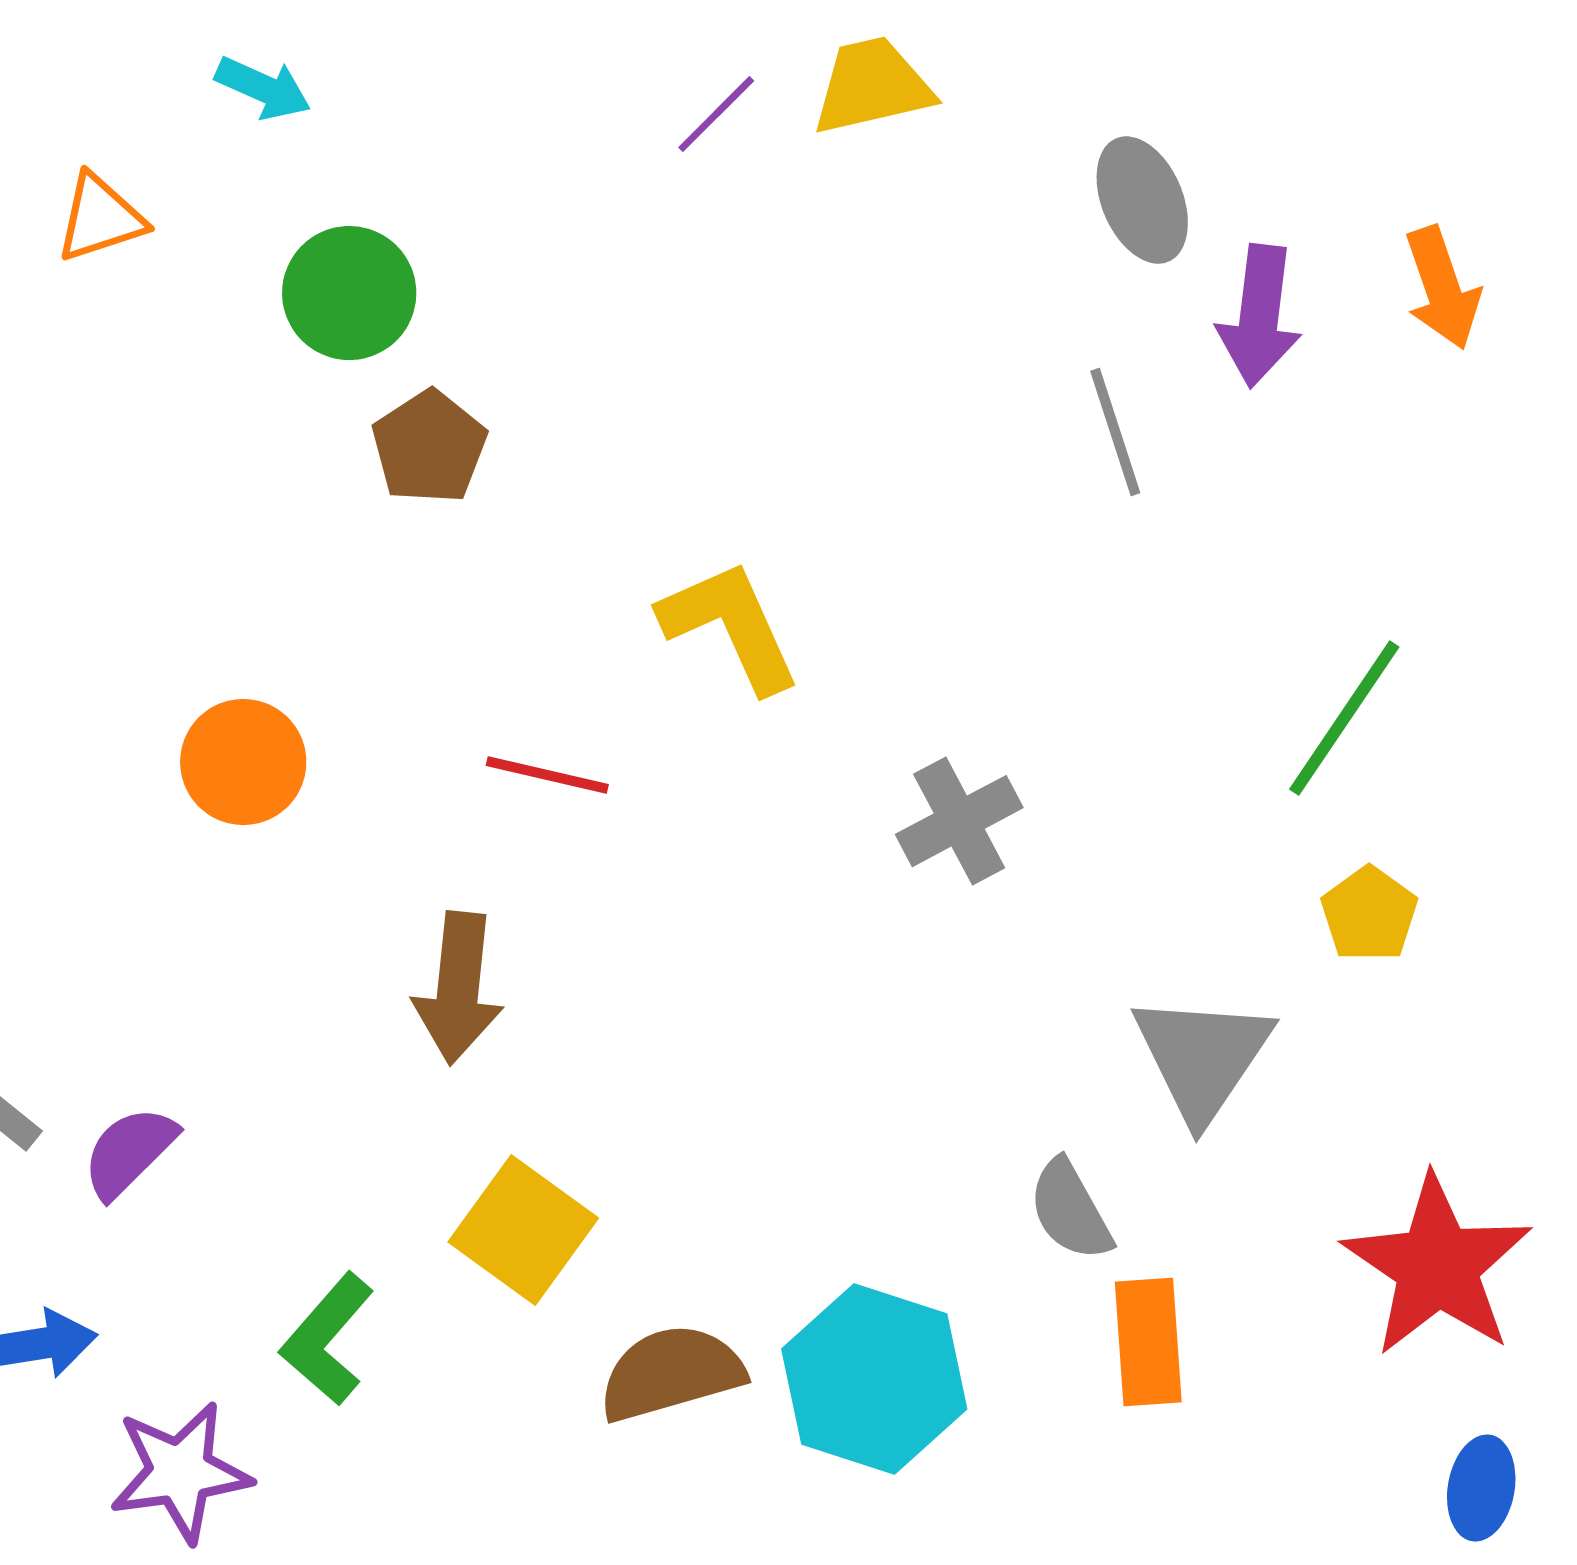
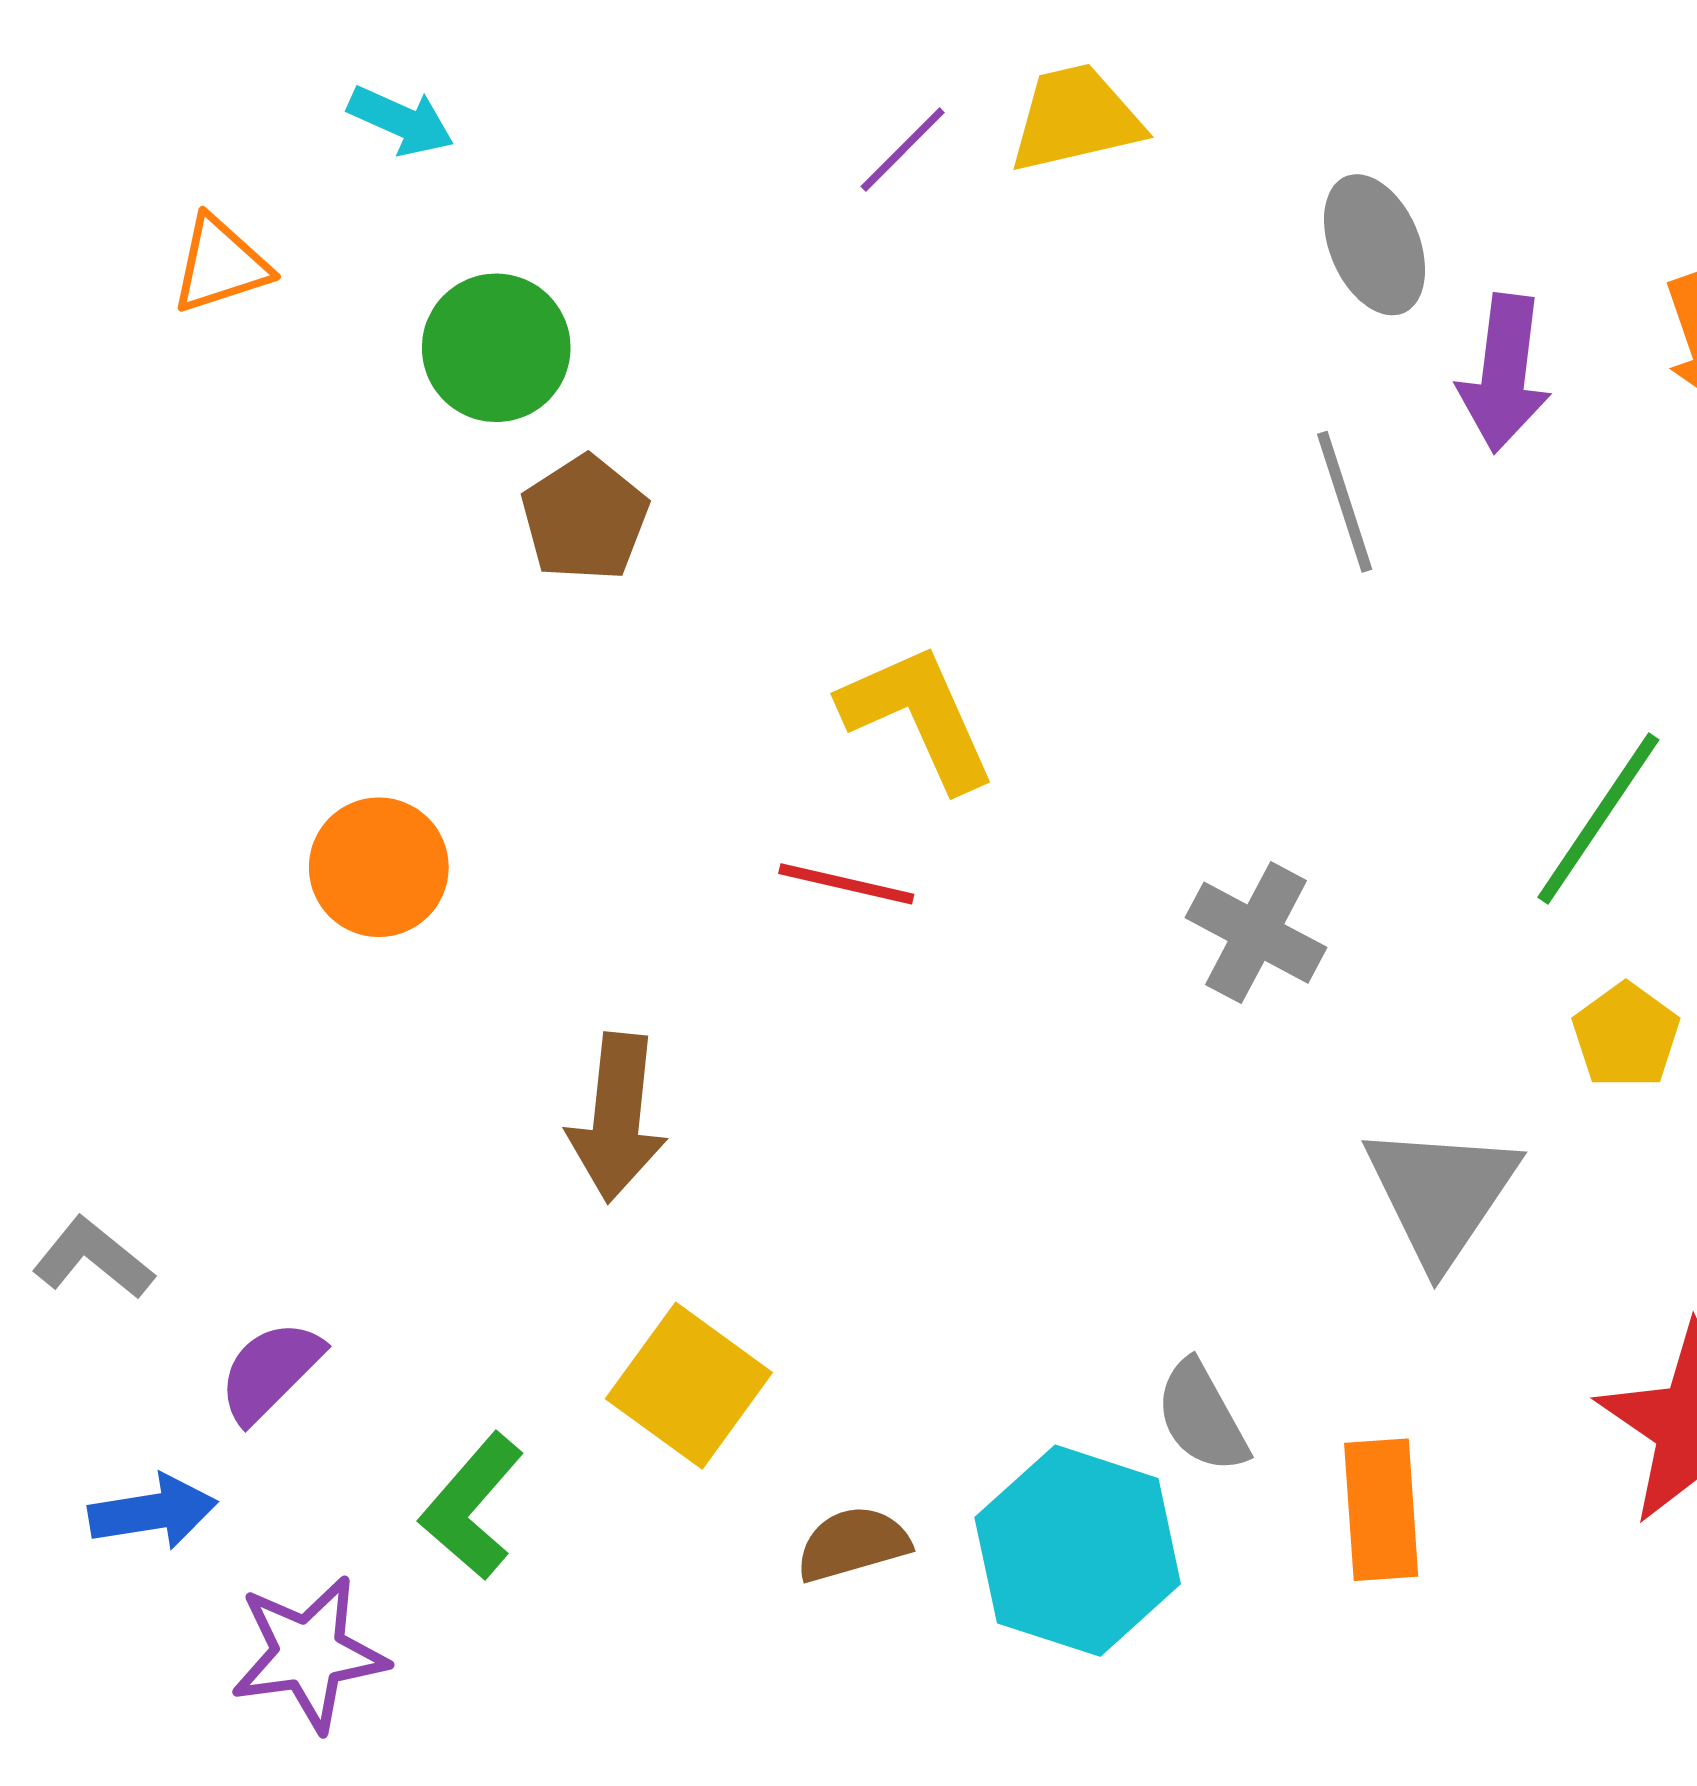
red line: (547, 775) -> (846, 884), moved
gray cross: (959, 821) -> (1256, 933), moved, turned -34
purple semicircle: (129, 1152) -> (270, 1371), moved
gray semicircle: (1070, 1210) -> (1202, 1417), moved
brown semicircle: (671, 1373) -> (853, 1544), size x0.7

